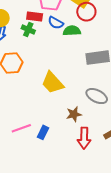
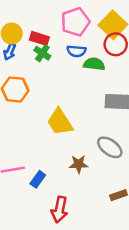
red rectangle: (35, 17) -> (39, 38), moved
blue semicircle: (56, 23) -> (76, 51), turned -35
red arrow: (84, 138) -> (60, 209), moved

